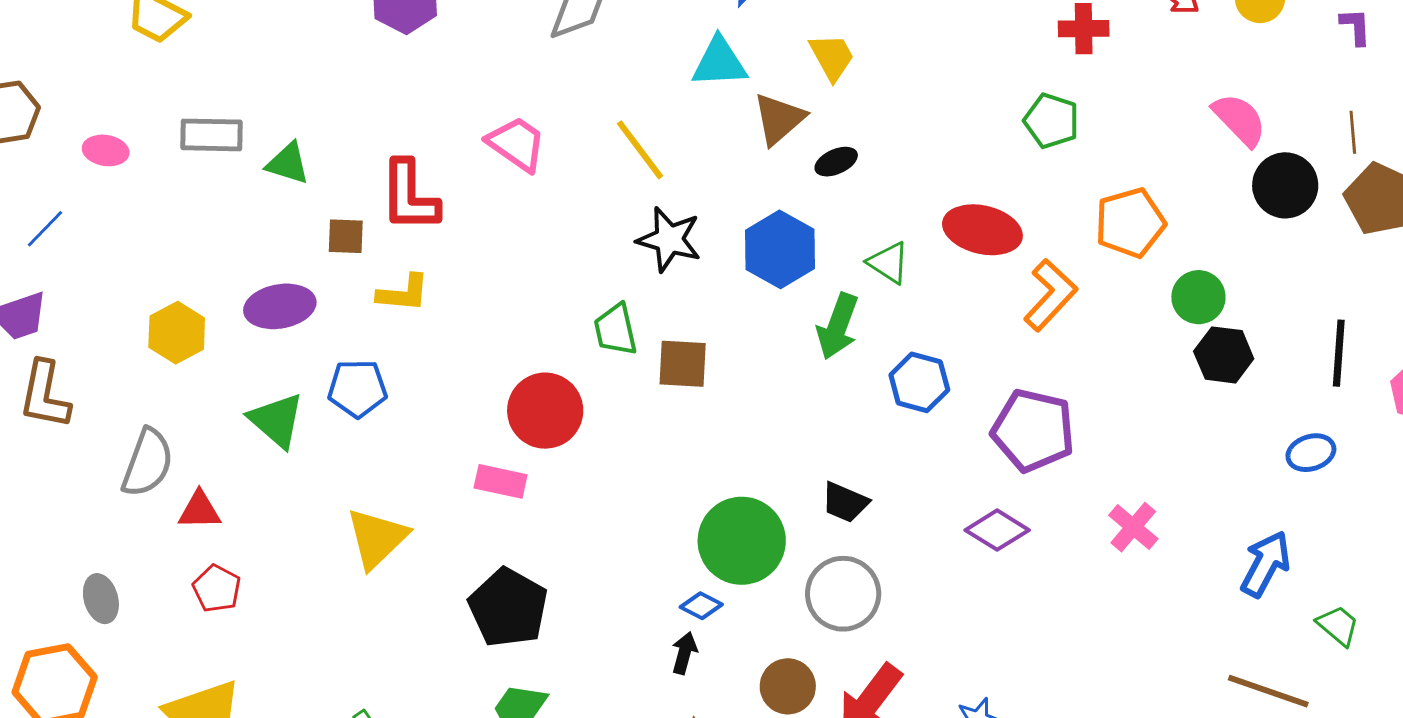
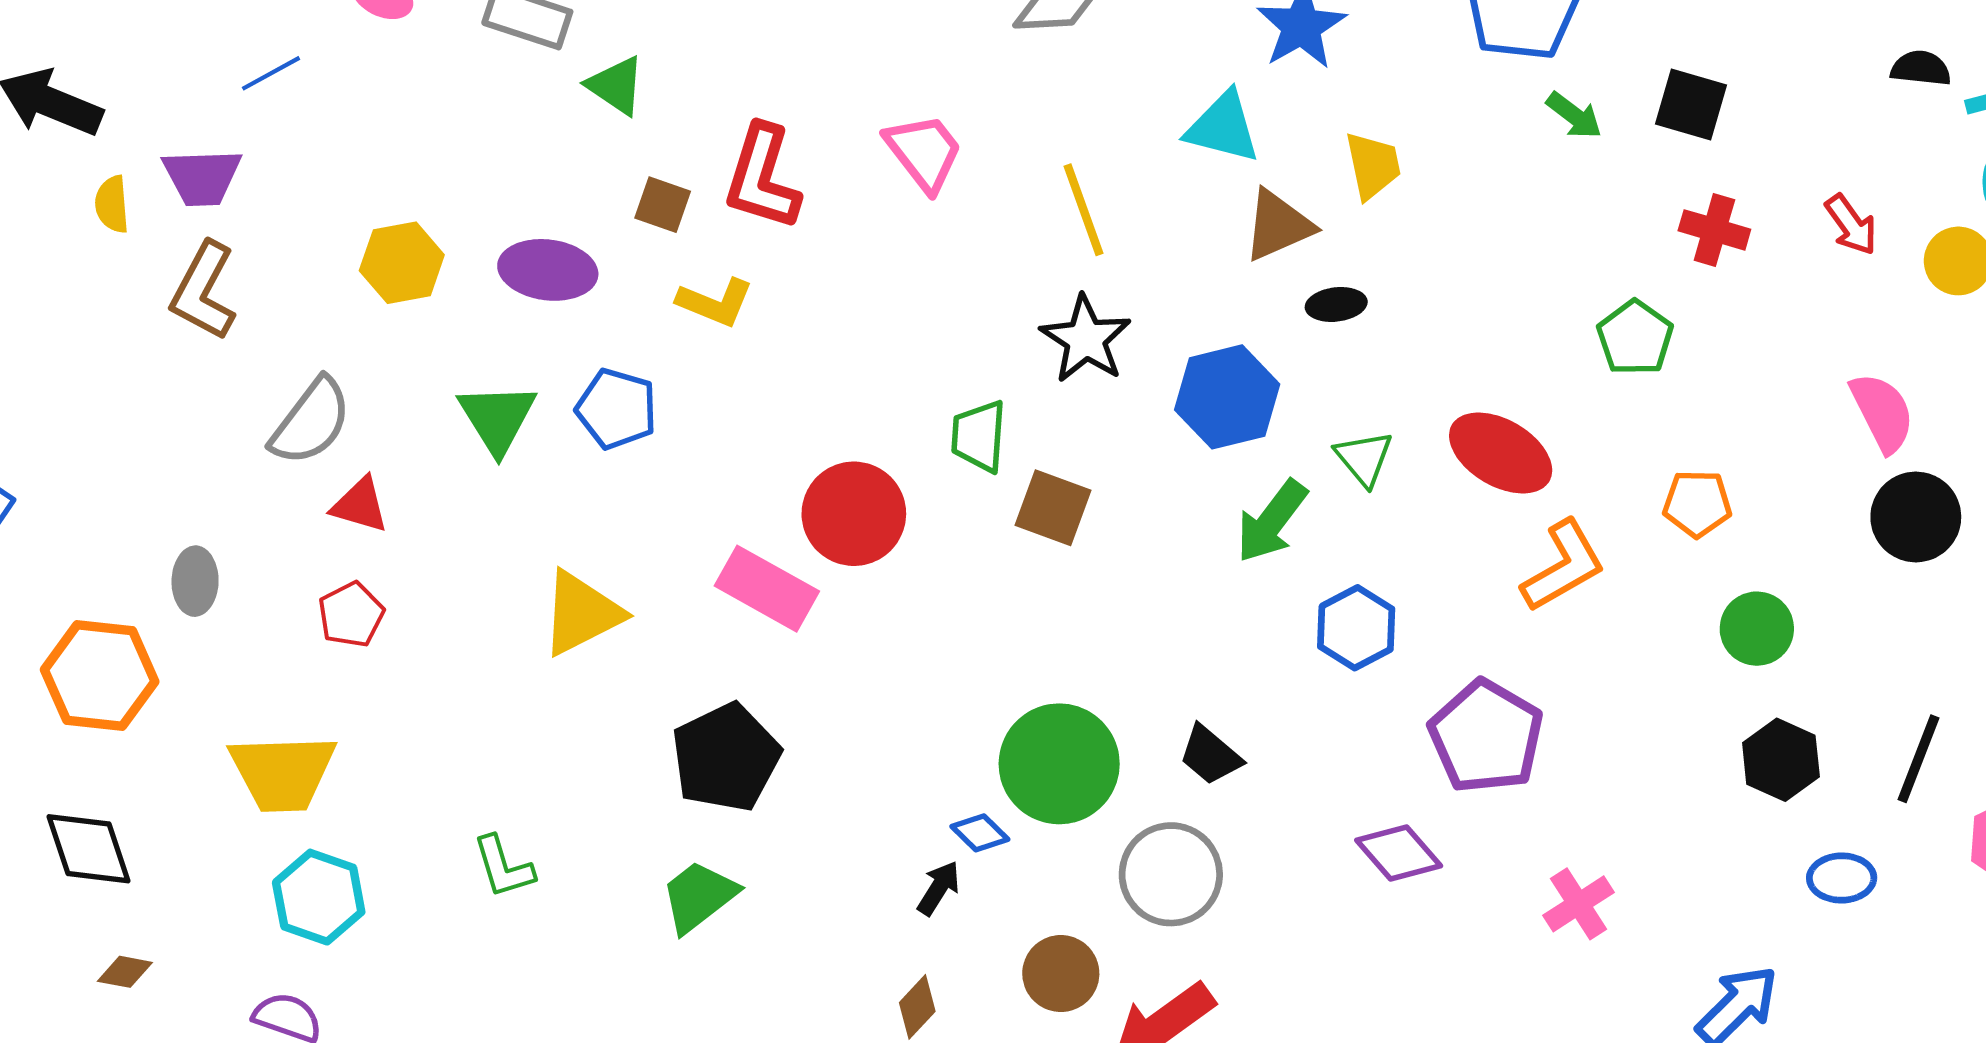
orange pentagon: (1130, 223) -> (1697, 504), size x0.7
black hexagon: (1224, 355) -> (1781, 760), moved
pink rectangle: (501, 481) -> (767, 589), size x1.4

